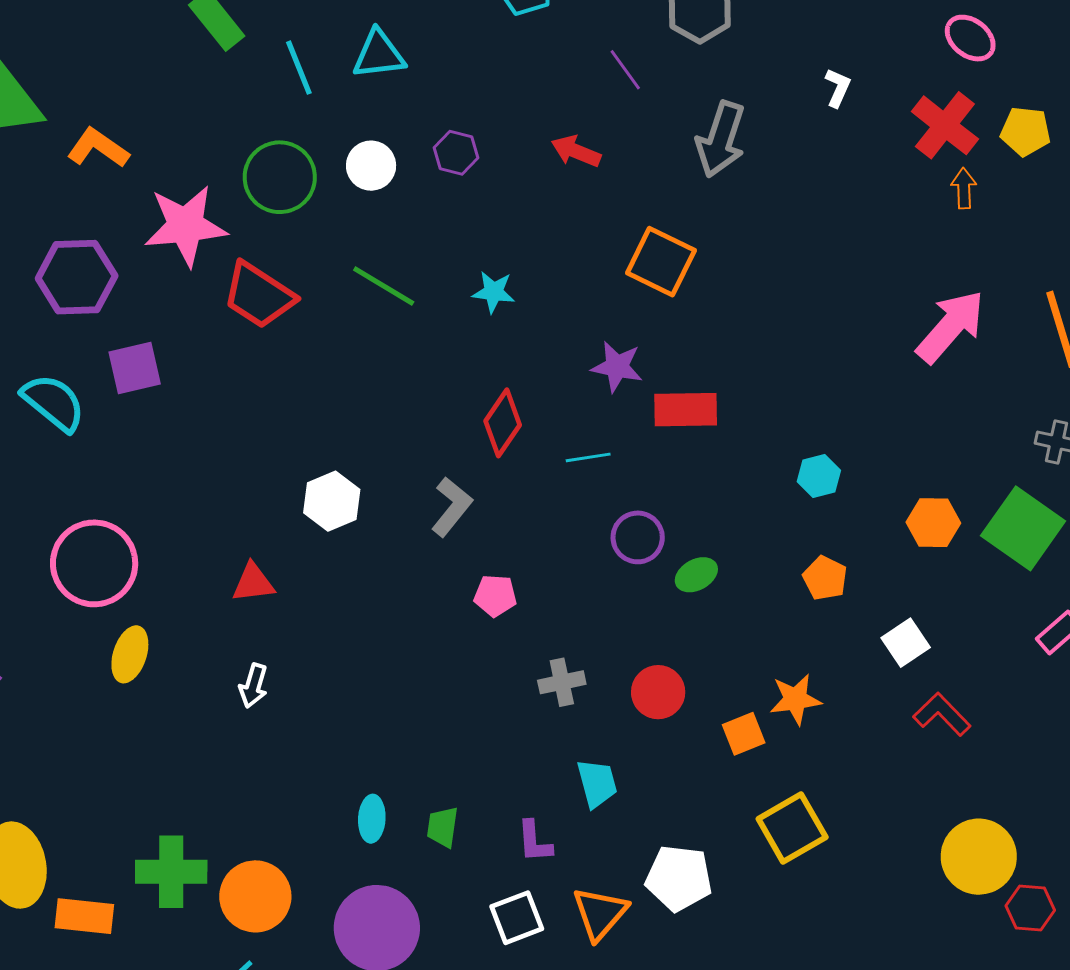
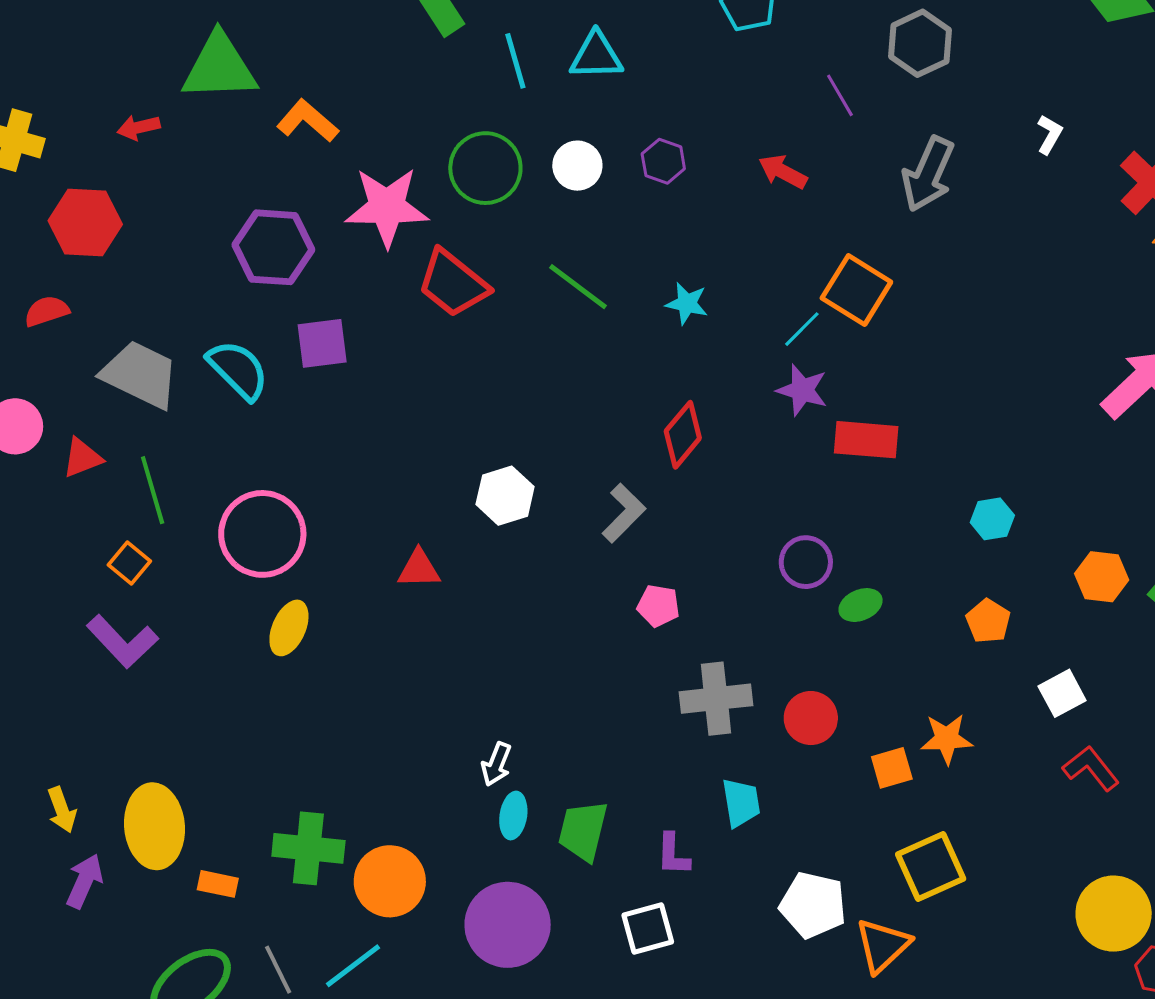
cyan line: (588, 457) -> (802, 329), moved, turned -42
gray cross: (562, 682) -> (716, 699), size x1.5
white arrow: (253, 686) -> (496, 764), moved
green trapezoid: (443, 827) -> (583, 831), size x1.5
orange triangle: (600, 913) -> (883, 945), moved
orange rectangle: (84, 916) -> (218, 884), size x0.7

